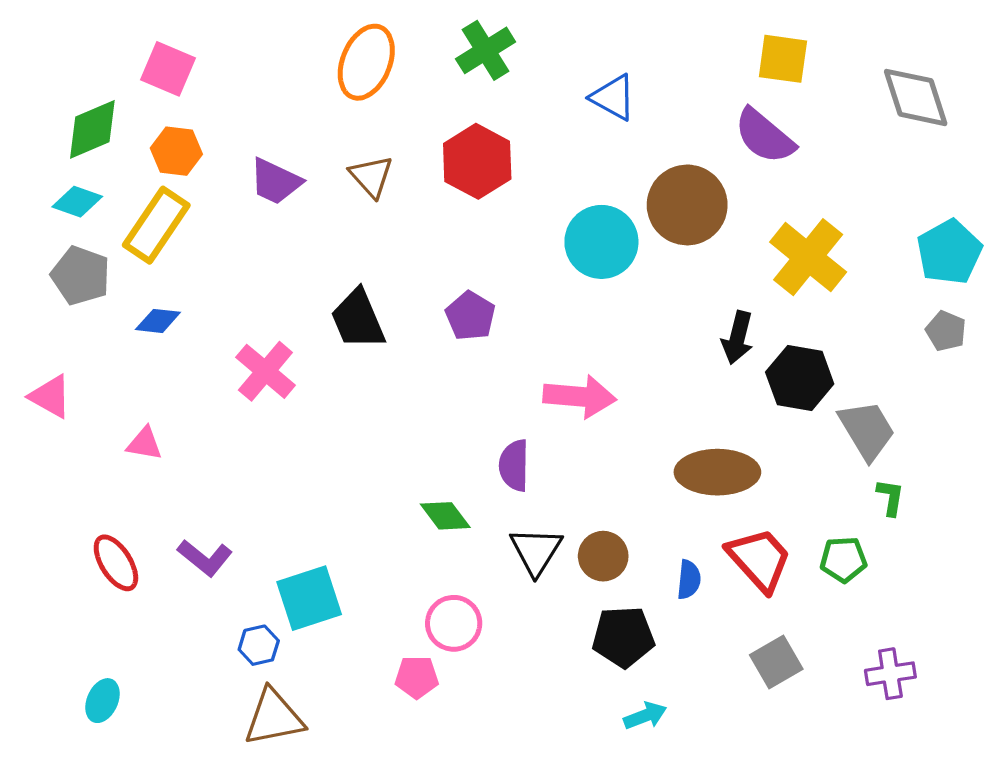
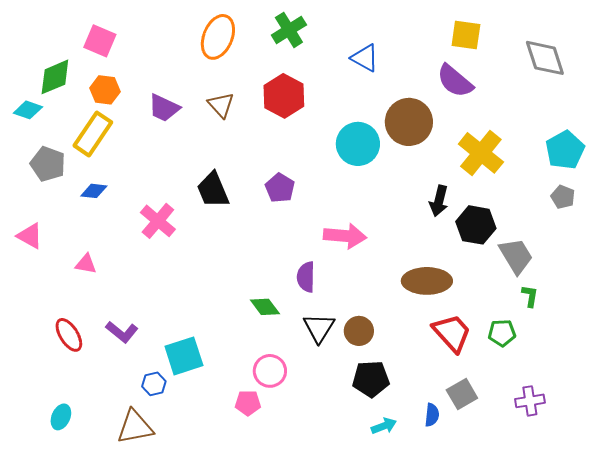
cyan diamond: (77, 202) -> (28, 110), moved
blue semicircle: (689, 580) -> (432, 415), moved
brown triangle: (274, 717) -> (135, 427), moved

